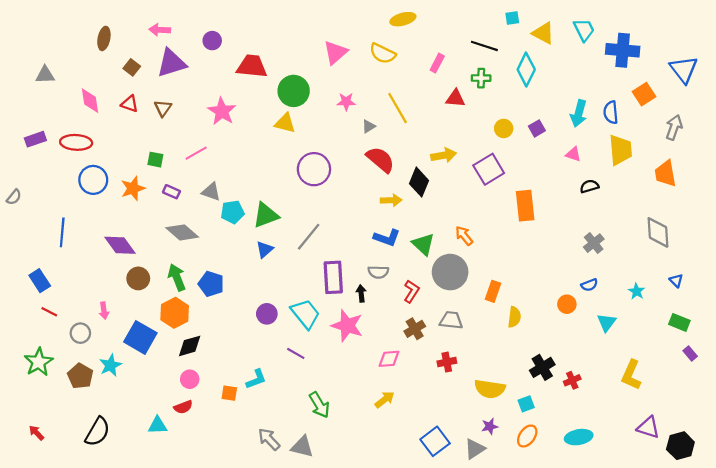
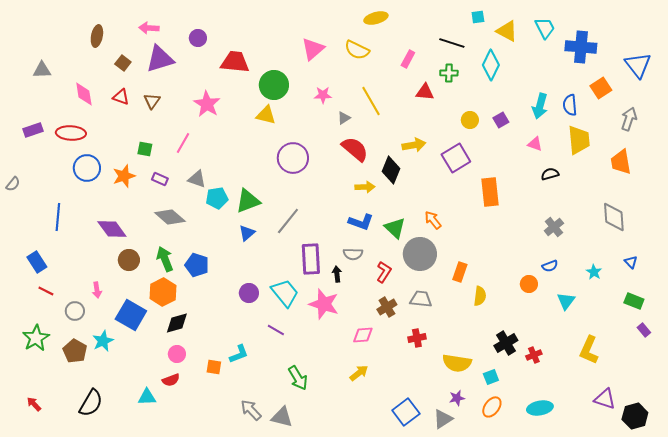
pink line: (196, 153) -> (183, 143), turned -30

